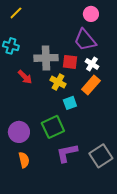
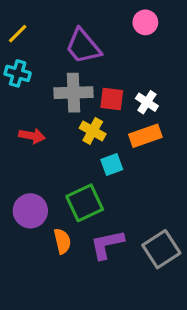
yellow line: (16, 13) -> (18, 34), moved
purple trapezoid: (85, 40) -> (83, 46), moved
red arrow: (25, 77) -> (32, 136), moved, turned -35
orange rectangle: (91, 85) -> (145, 136), turned 30
orange semicircle: (24, 160) -> (62, 241), moved

